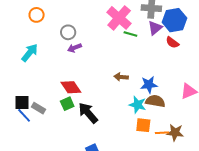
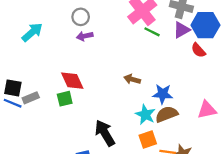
brown semicircle: (155, 101) -> (167, 114), turned -42
gray rectangle: (38, 108) -> (31, 98), turned -64
black arrow: (88, 113) -> (105, 133), moved
blue line: (24, 115) -> (13, 103), turned -35
orange square: (143, 125) -> (148, 139), turned -35

